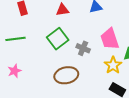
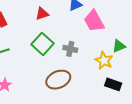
pink trapezoid: (110, 39) -> (94, 21), moved

